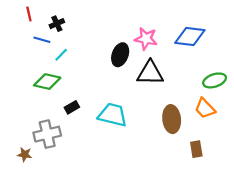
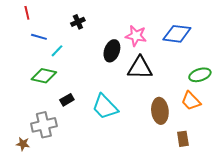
black cross: (57, 24) -> (78, 22), moved
cyan trapezoid: (113, 115) -> (105, 107), turned -148

